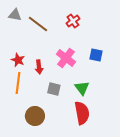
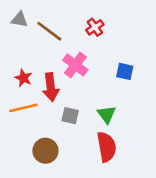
pink cross: (66, 58) -> (75, 65), moved
red arrow: (39, 67) -> (51, 87), size x1.5
orange line: (18, 83) -> (23, 108), turned 70

